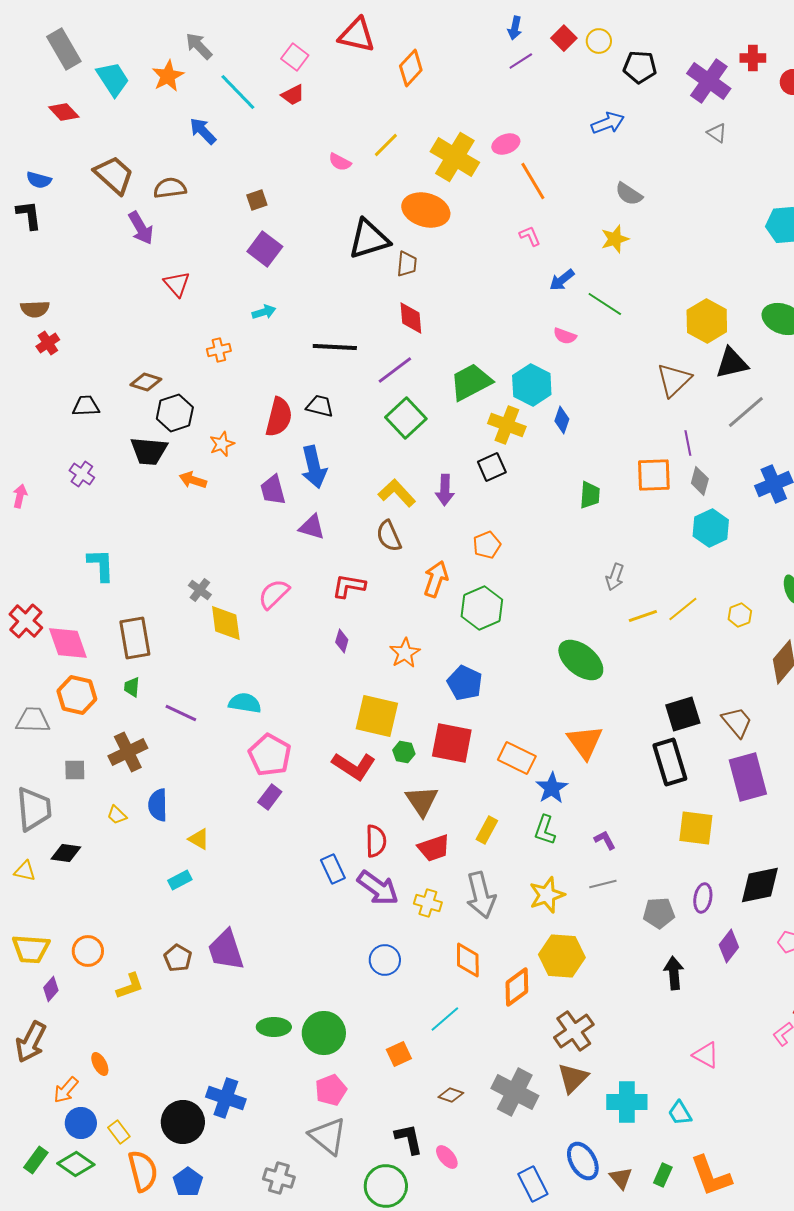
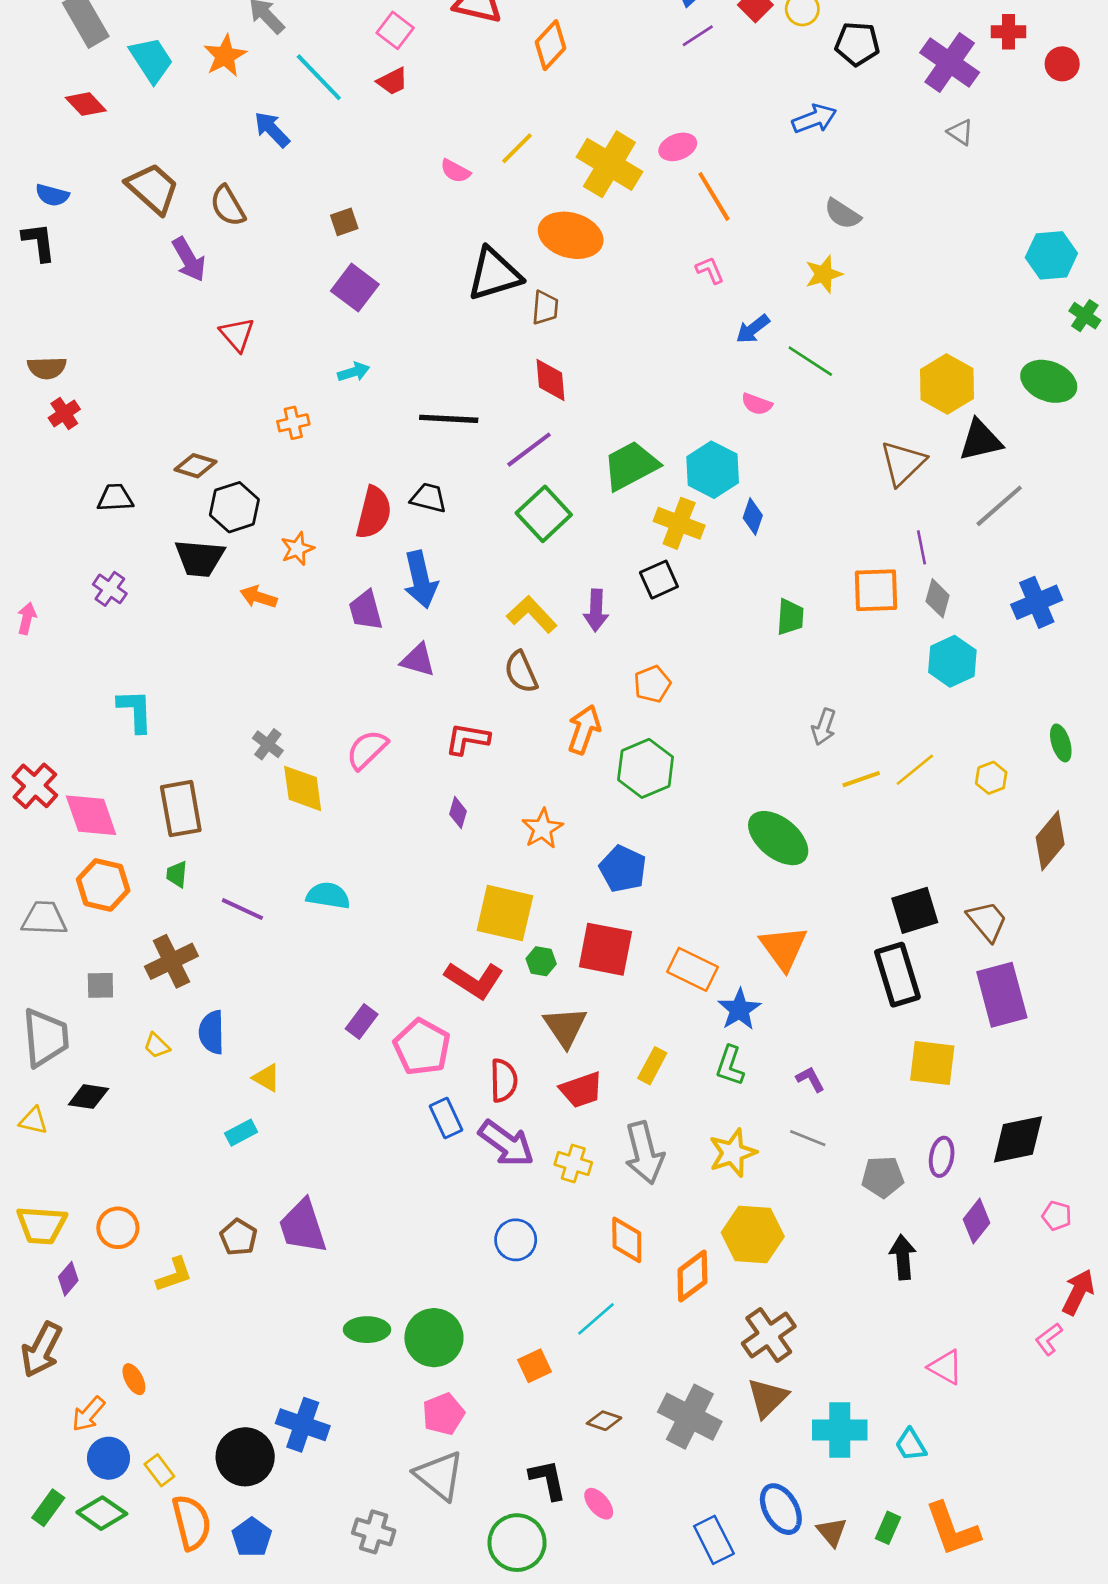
brown semicircle: (170, 188) -> (228, 206), turned -112
pink pentagon: (270, 755) -> (422, 1047), moved
gray line: (603, 884) -> (808, 1138), turned 36

